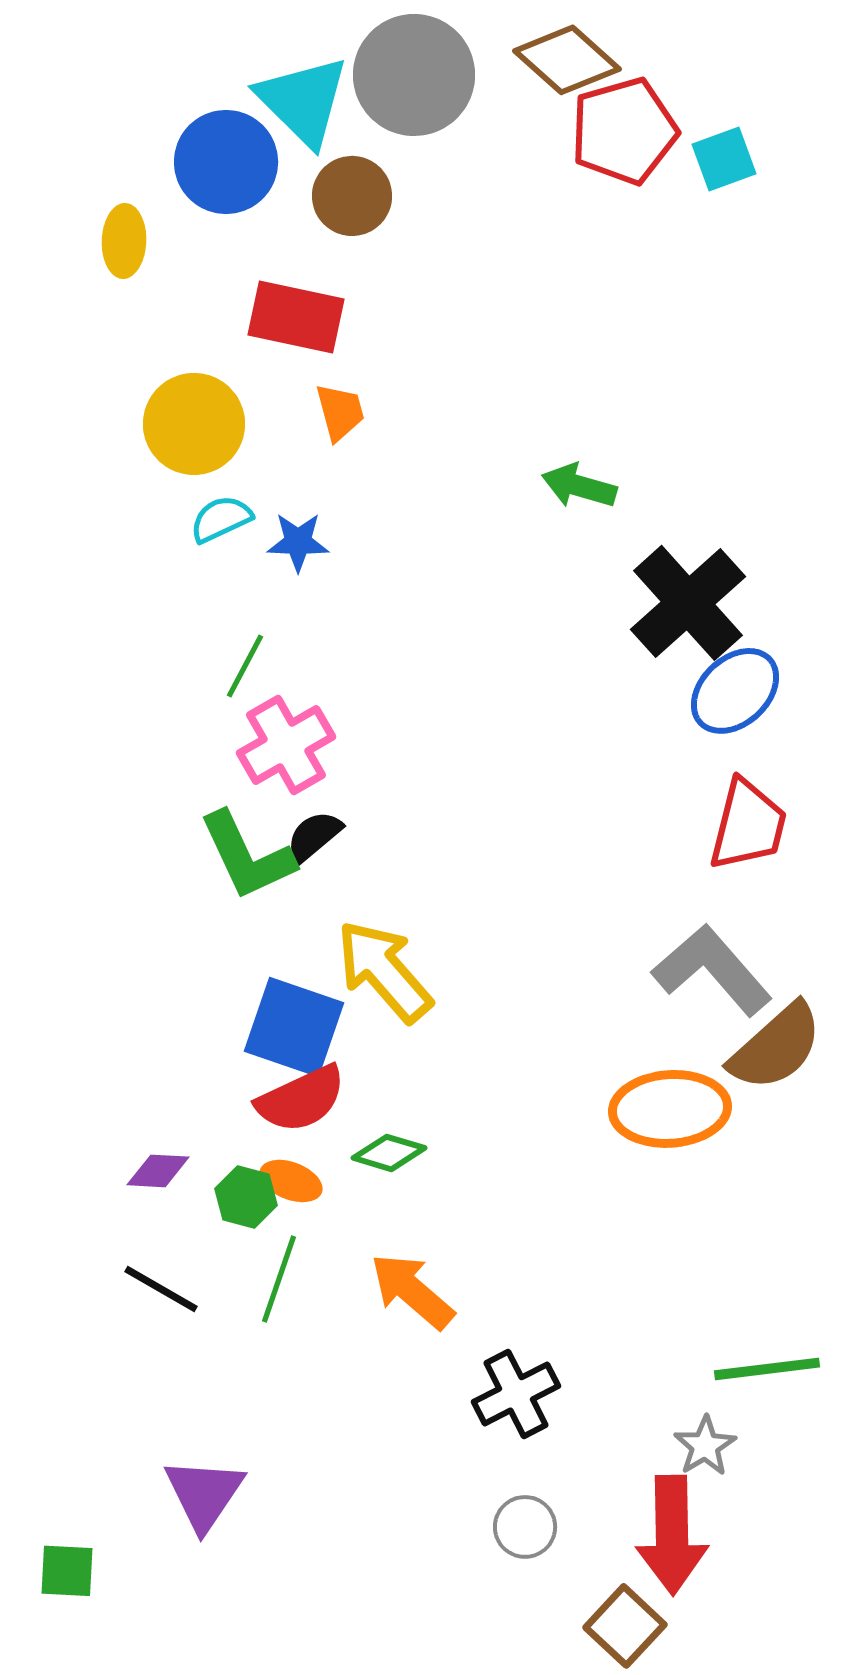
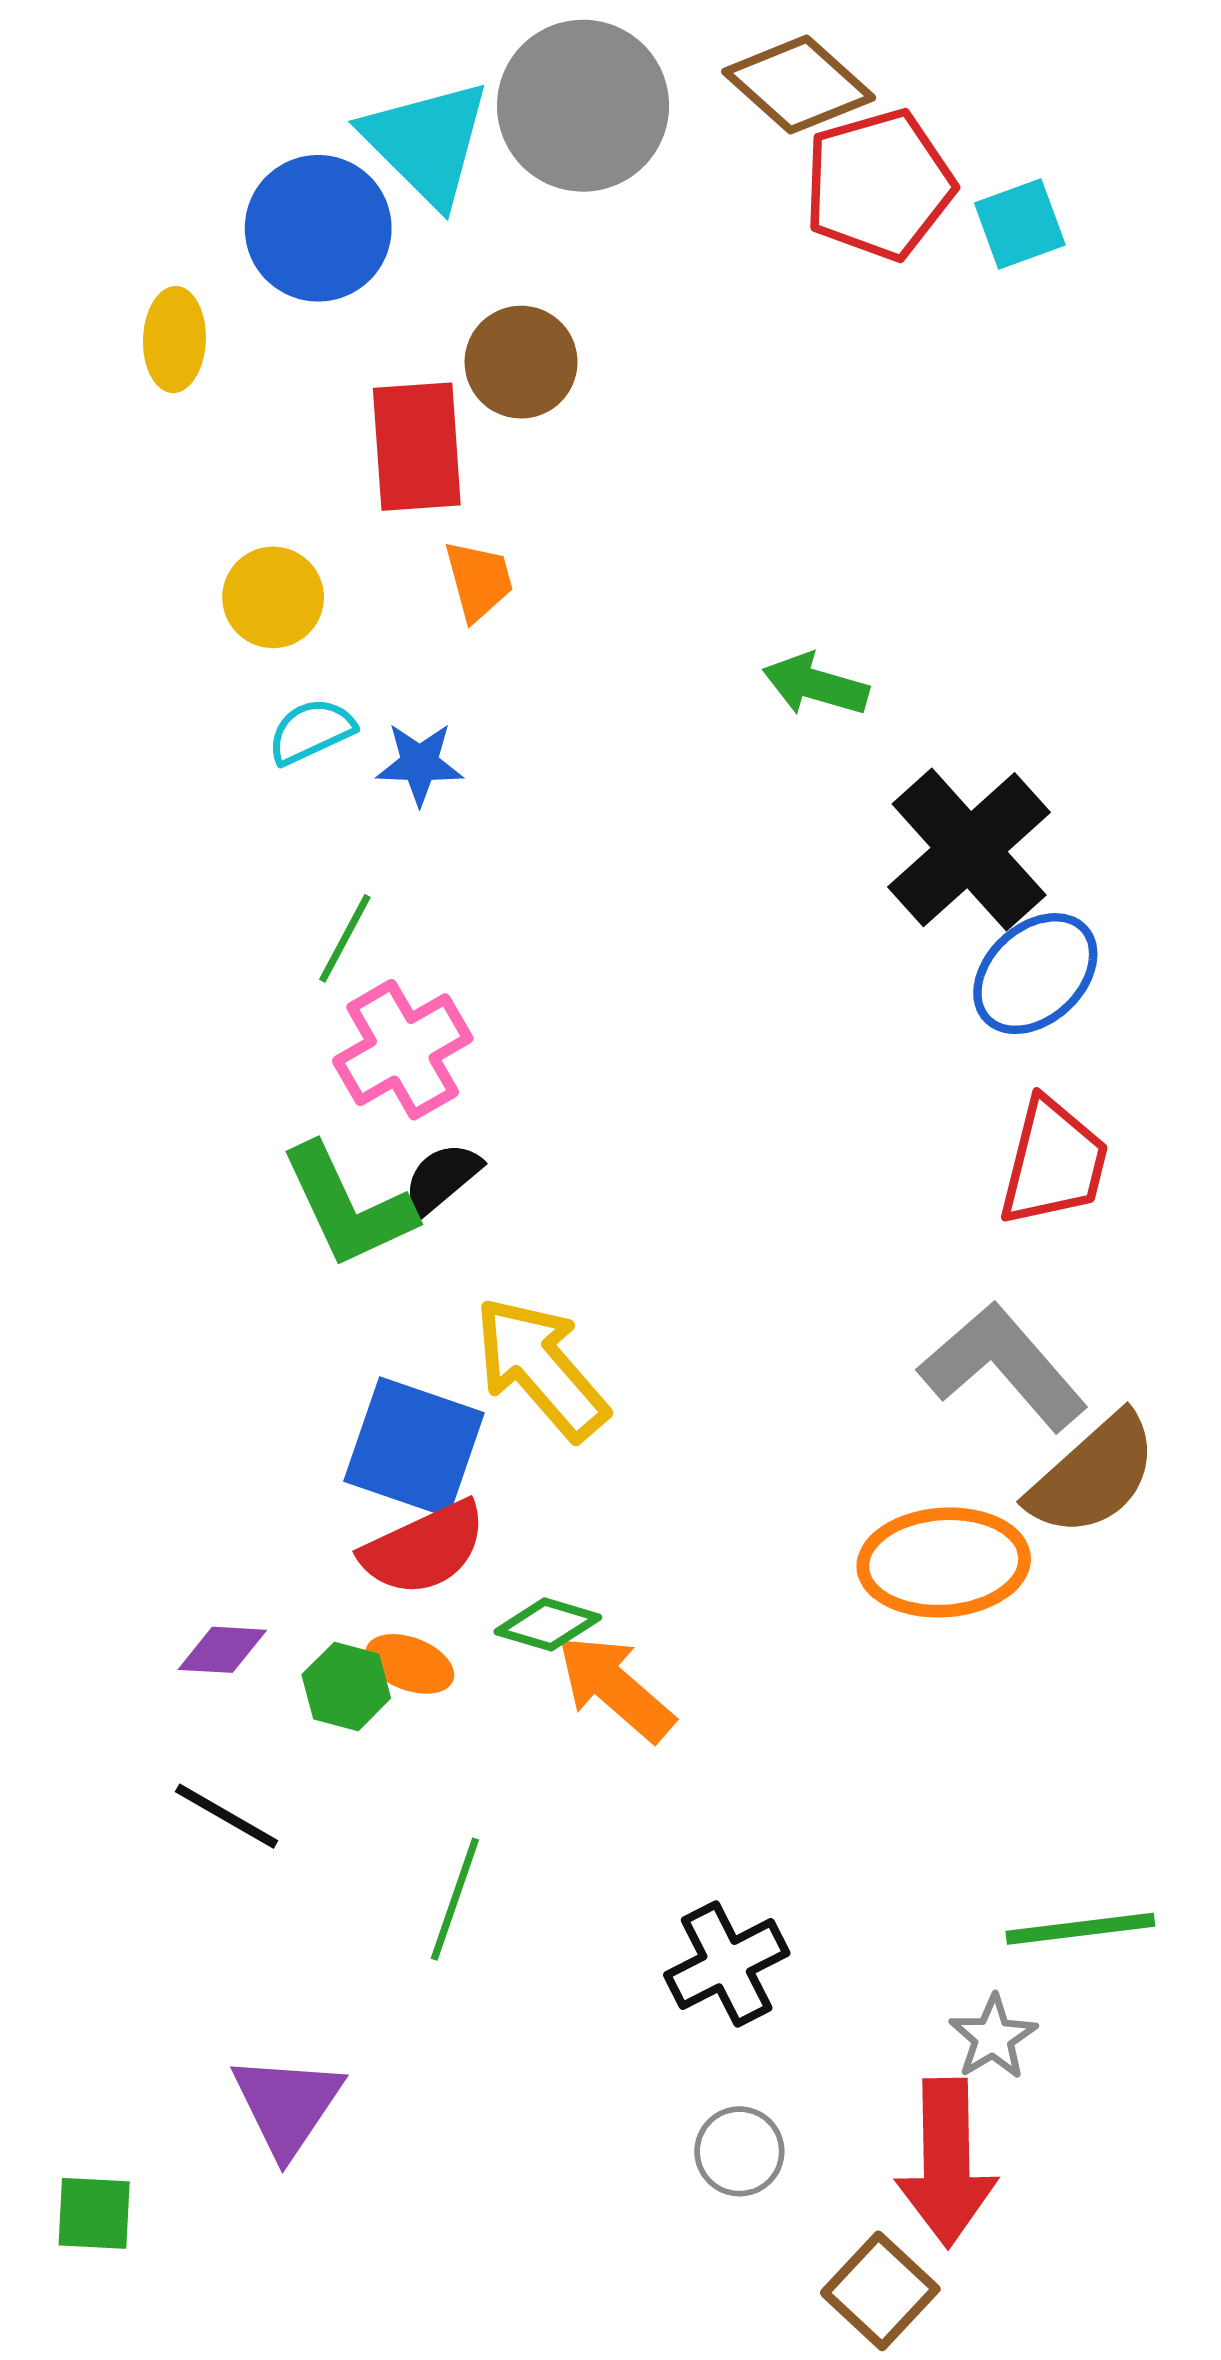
brown circle: (352, 196) -> (521, 362), moved
red rectangle: (296, 317) -> (417, 447), turned 74
yellow circle: (194, 424) -> (273, 597), size x0.7
green line: (279, 1279) -> (455, 1899), moved
orange arrow: (412, 1291) -> (615, 1688), moved

